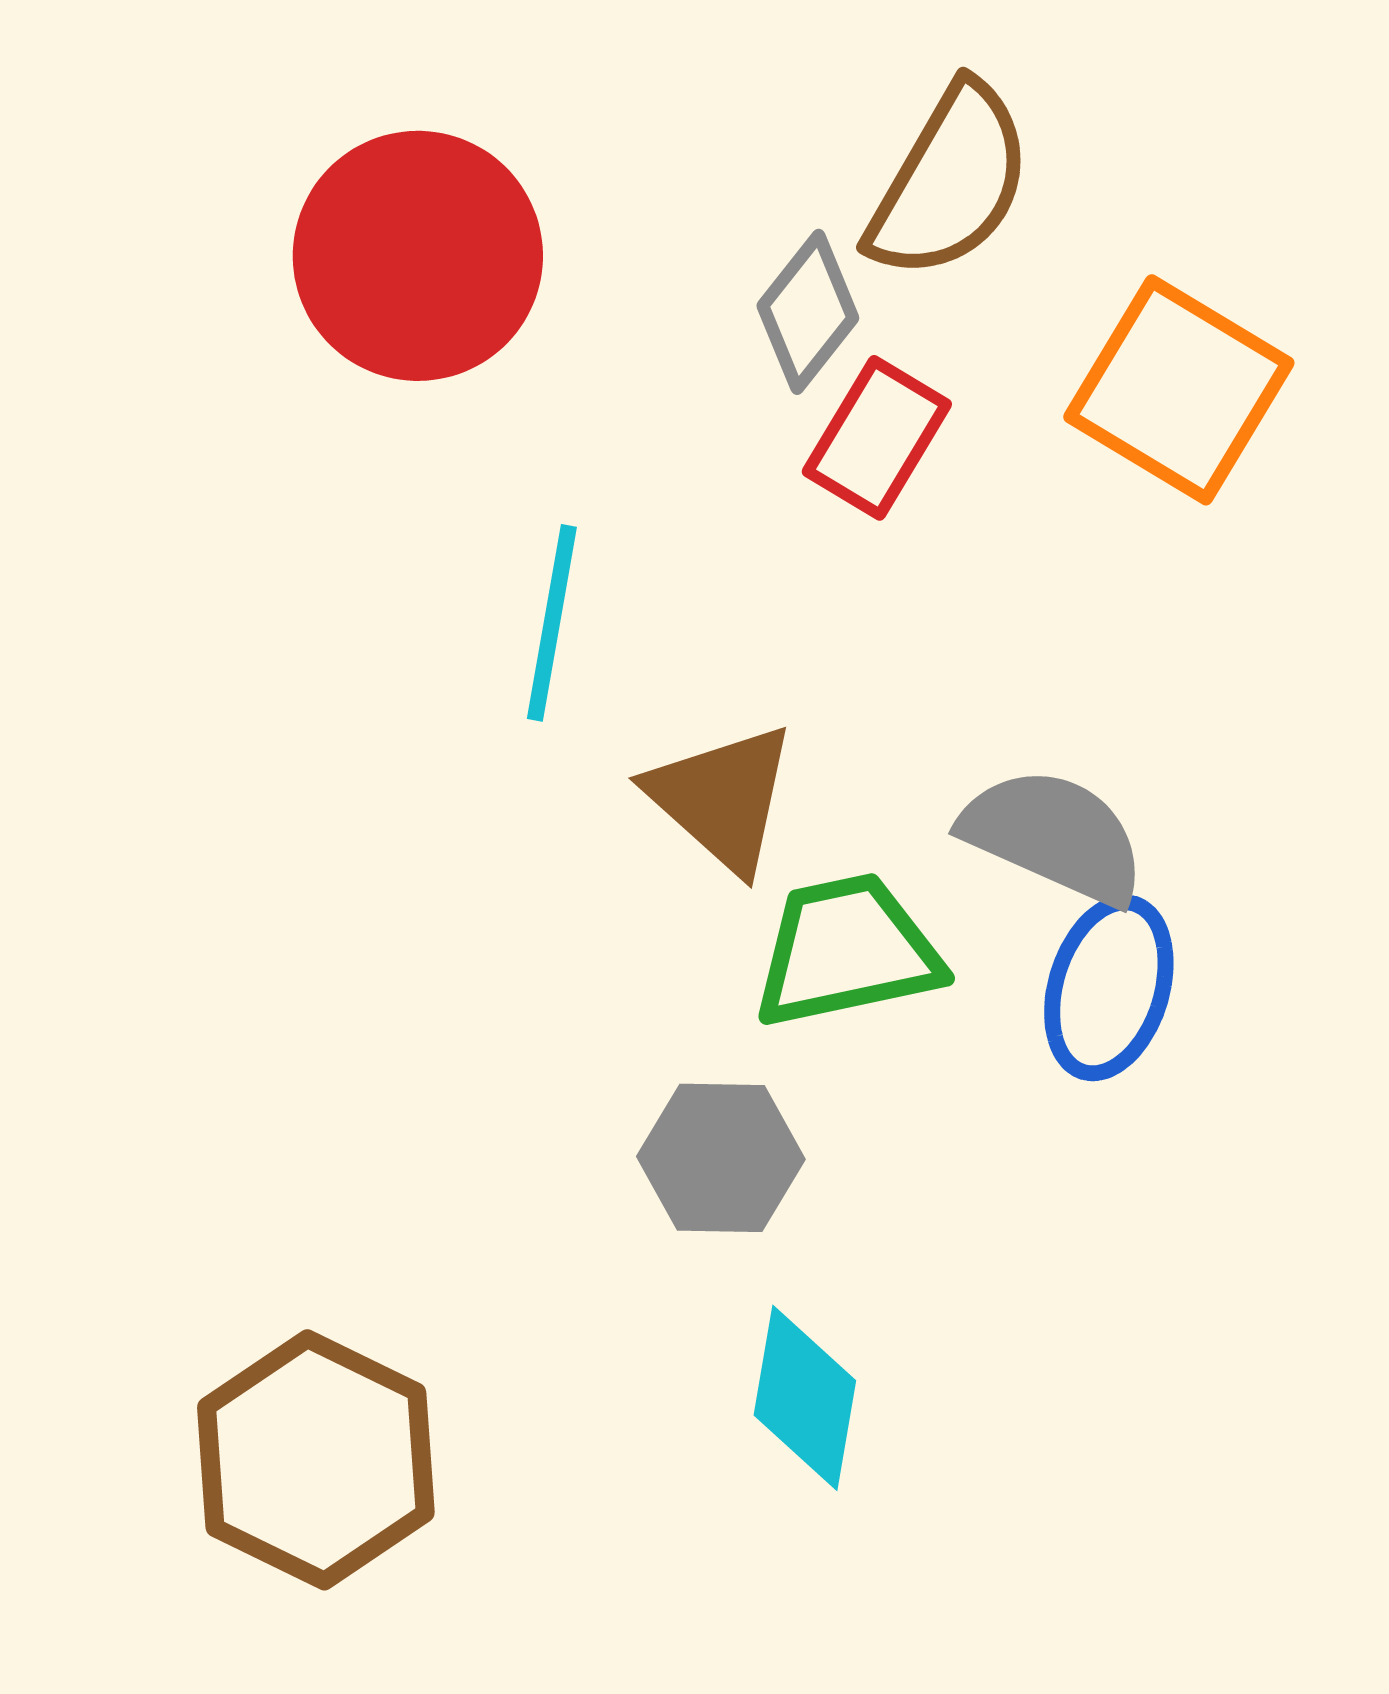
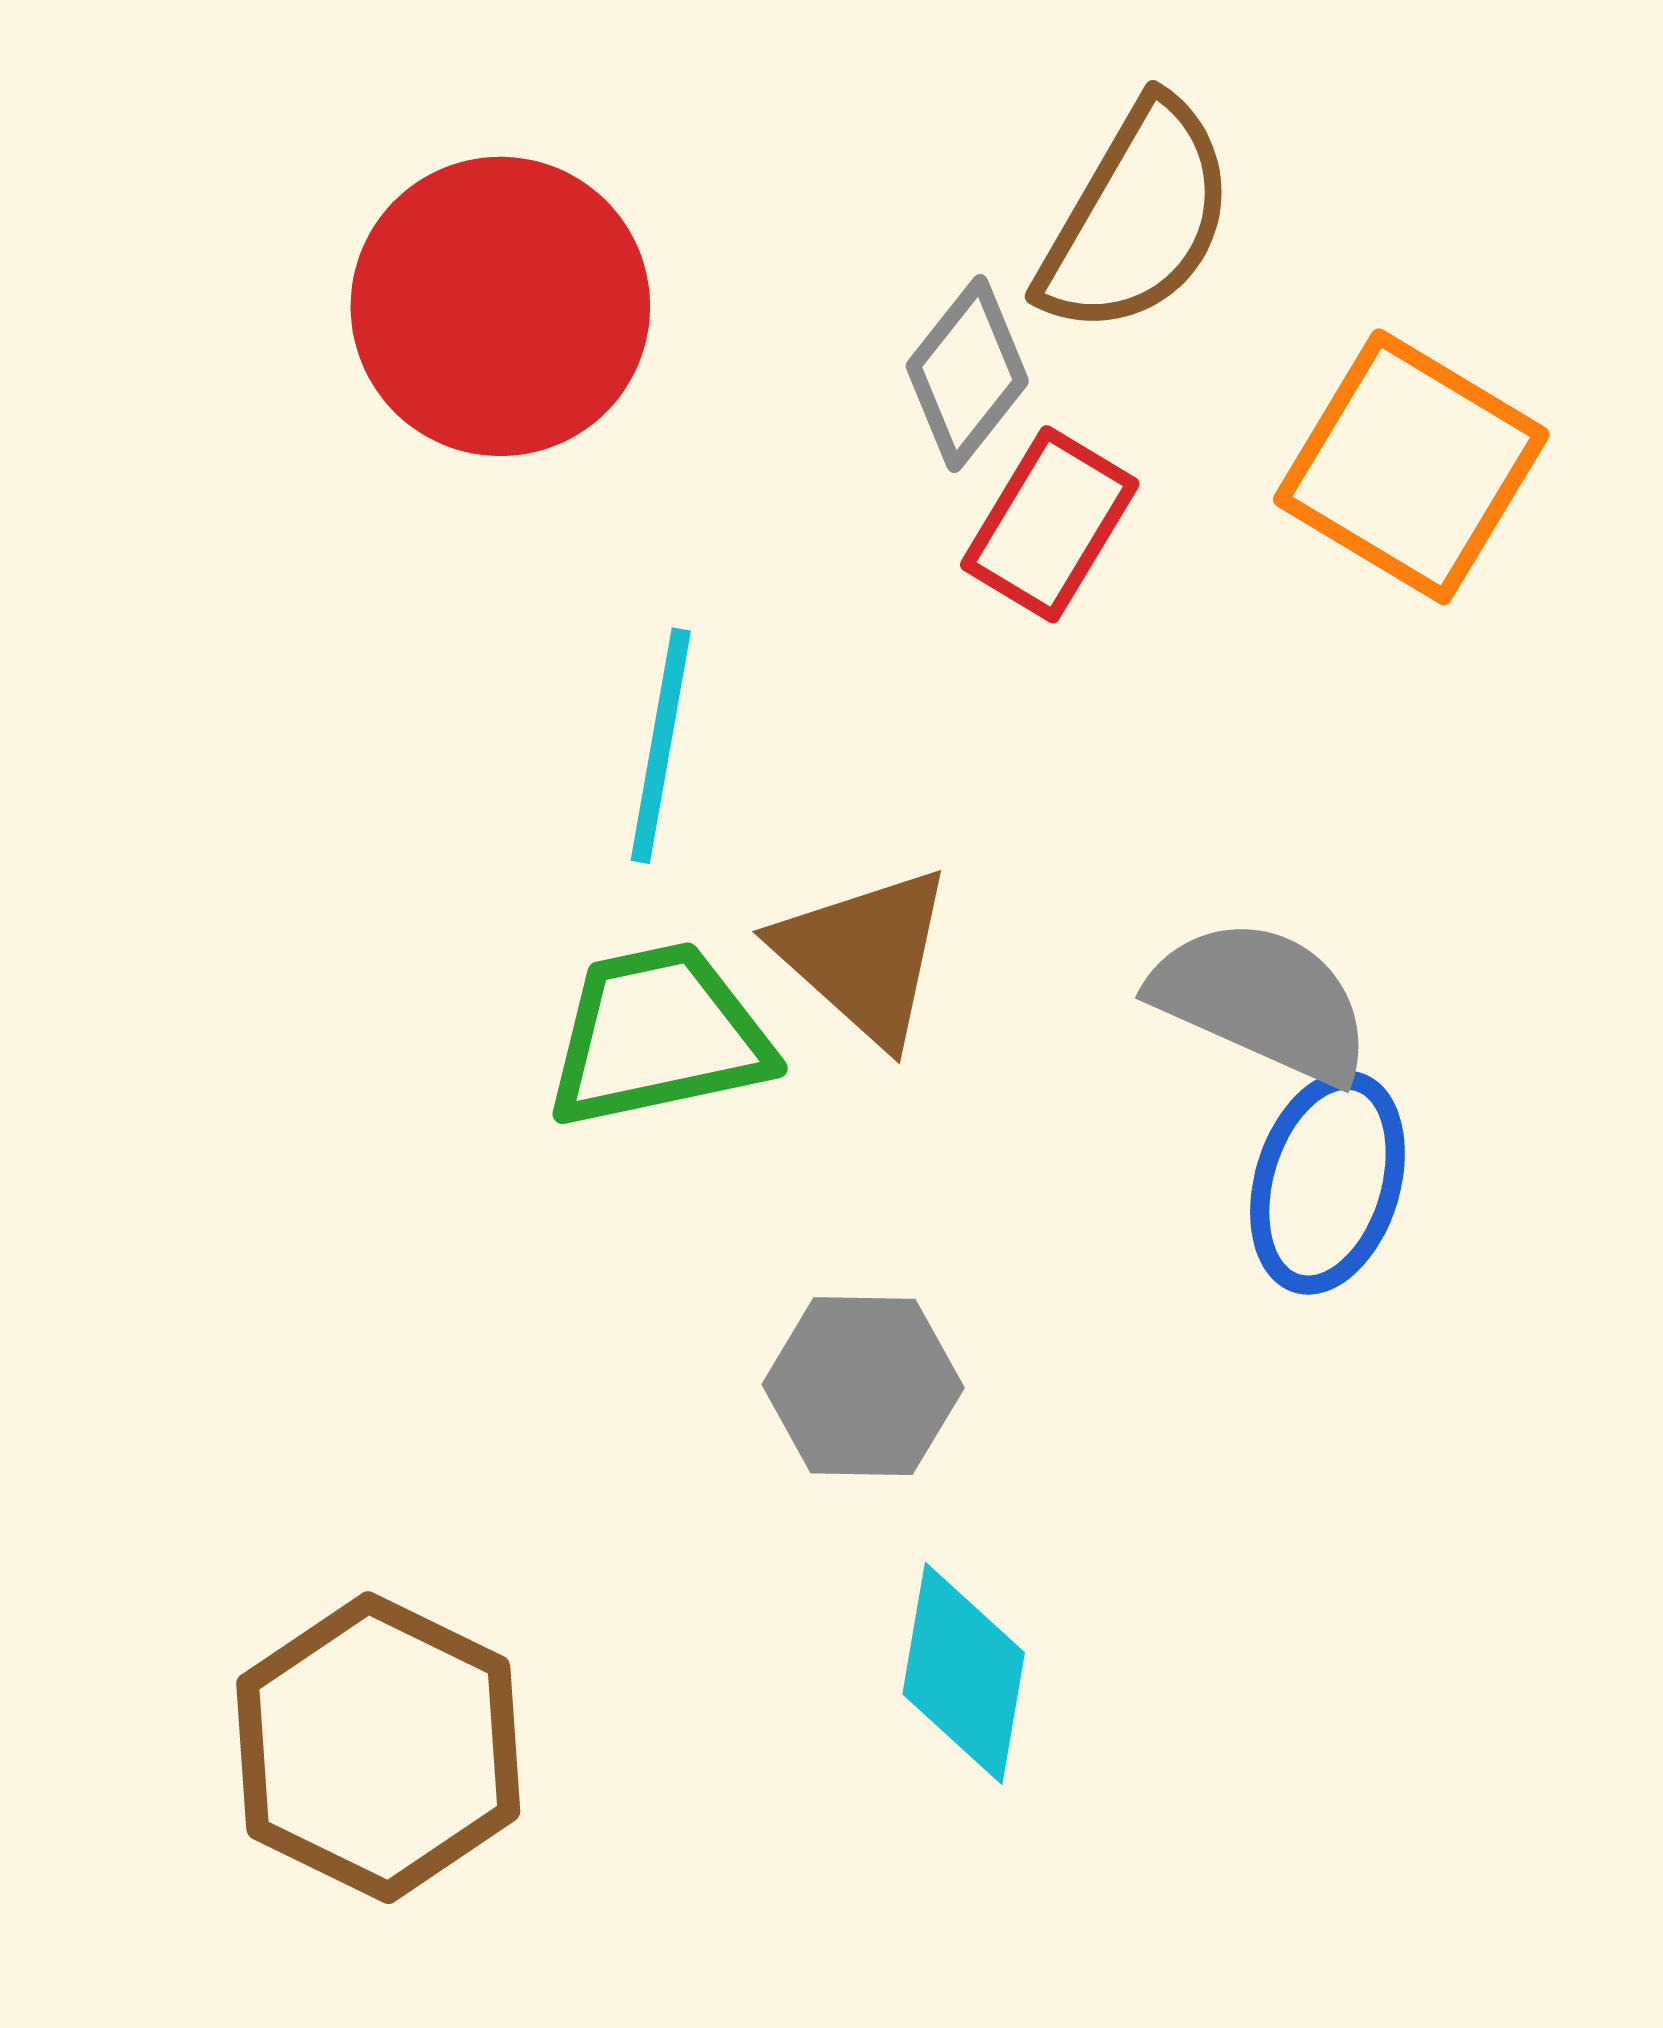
green trapezoid: (847, 951) -> (658, 1035), moved

